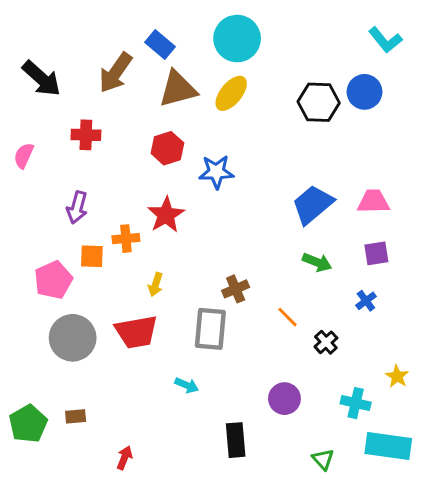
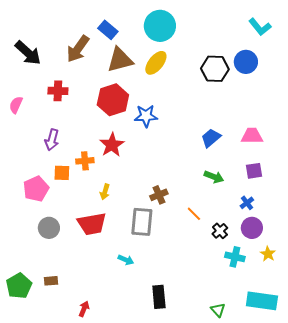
red hexagon: (167, 148) -> (113, 100), size x1.4
blue trapezoid: (313, 204) -> (211, 138), size x0.7
gray circle: (73, 338) -> (49, 228), size x0.7
purple circle: (284, 399) -> (252, 228), moved
cyan cross: (356, 403) -> (235, 257), moved

